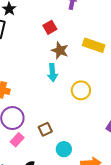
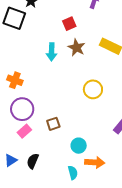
cyan arrow: (52, 73) -> (52, 52), moved
cyan circle: (64, 149) -> (79, 146), moved

